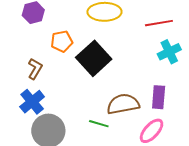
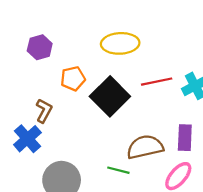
red line: (159, 23) -> (157, 82), moved
blue cross: (32, 102) -> (27, 139), moved

